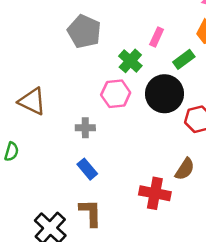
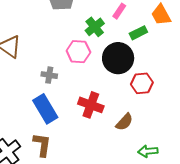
blue rectangle: (87, 169) -> (45, 109), size x1.6
red cross: (155, 193) -> (91, 105), moved

